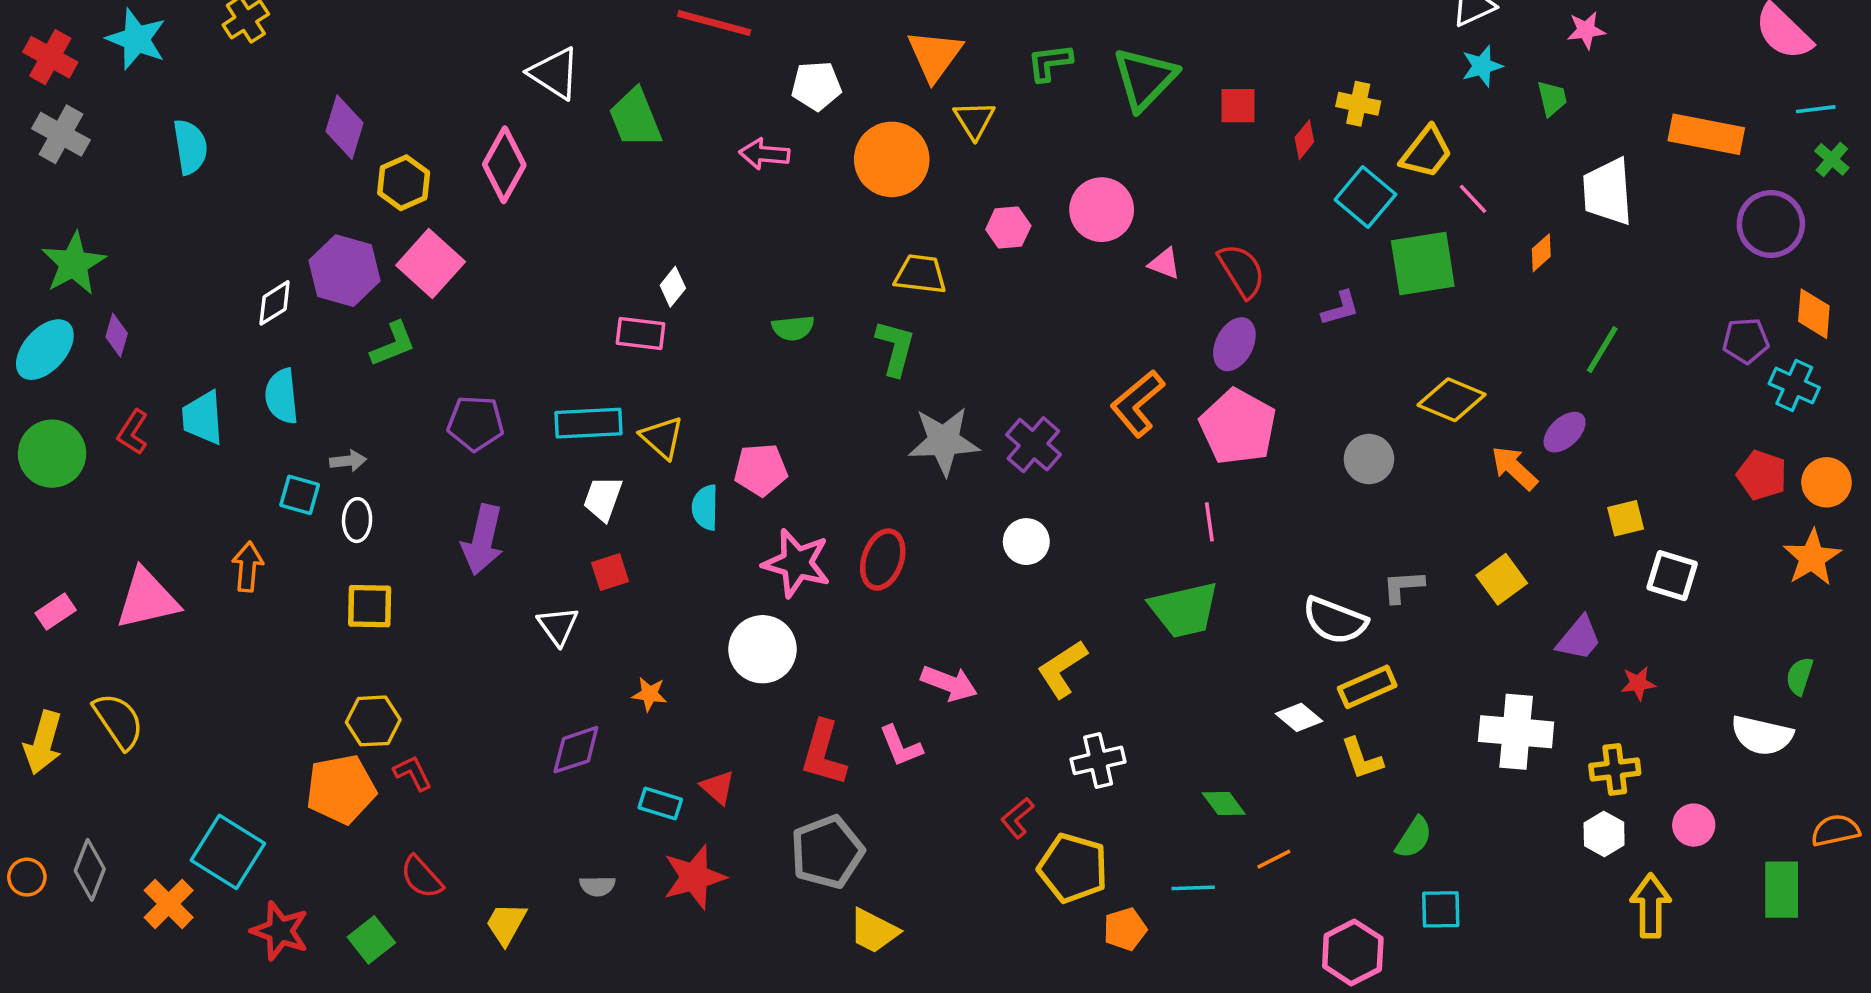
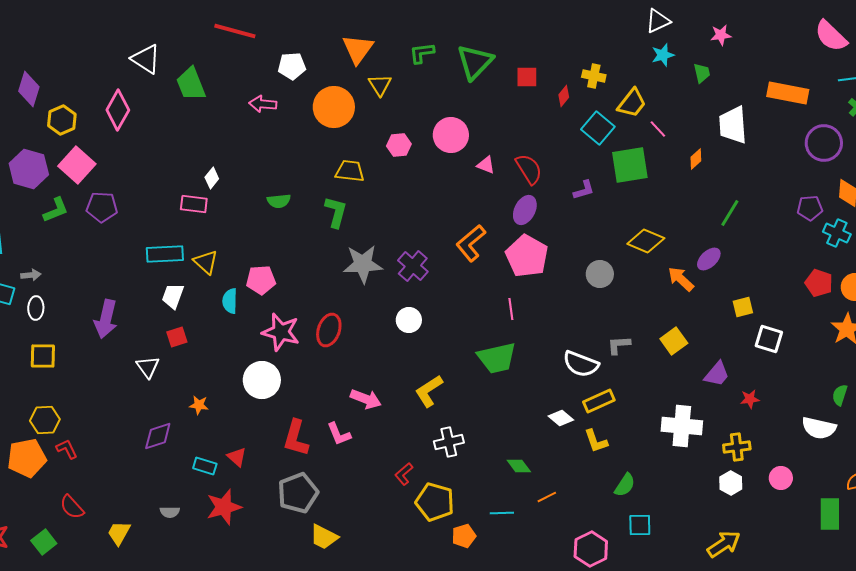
purple pentagon: (475, 423) -> (102, 207), moved
yellow arrow: (1651, 906) -> (724, 544), moved, turned 56

